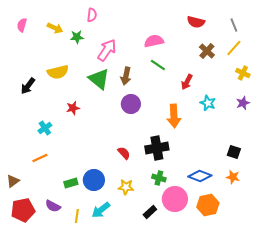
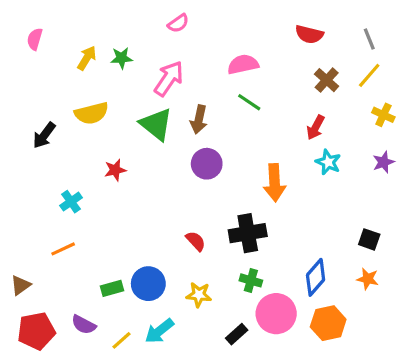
pink semicircle: (92, 15) -> (178, 23), moved, turned 48
yellow arrow: (55, 28) -> (87, 58), moved, turned -84
red arrow: (187, 82) -> (316, 127), moved
blue diamond: (200, 176) -> (316, 277), turned -70
yellow line: (77, 216) -> (121, 340), turned 40

